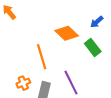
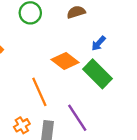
green rectangle: (93, 48) -> (98, 74), size x1.4

